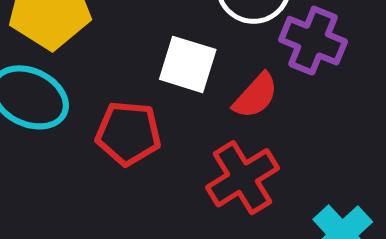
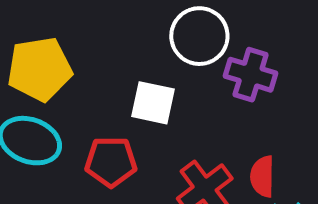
red semicircle: (256, 96) -> (262, 176), moved, turned 144

